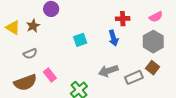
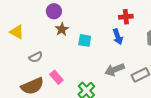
brown star: (33, 26) -> (62, 29), moved
cyan square: (80, 40) -> (85, 40), turned 32

